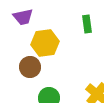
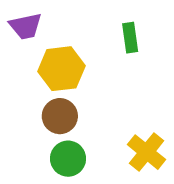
brown circle: (30, 67) -> (60, 116), moved

